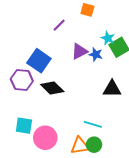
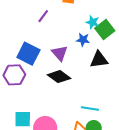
purple triangle: (79, 51) -> (60, 53), moved, turned -36
black diamond: (52, 88) -> (59, 77), moved
black triangle: (112, 89) -> (99, 60), moved

